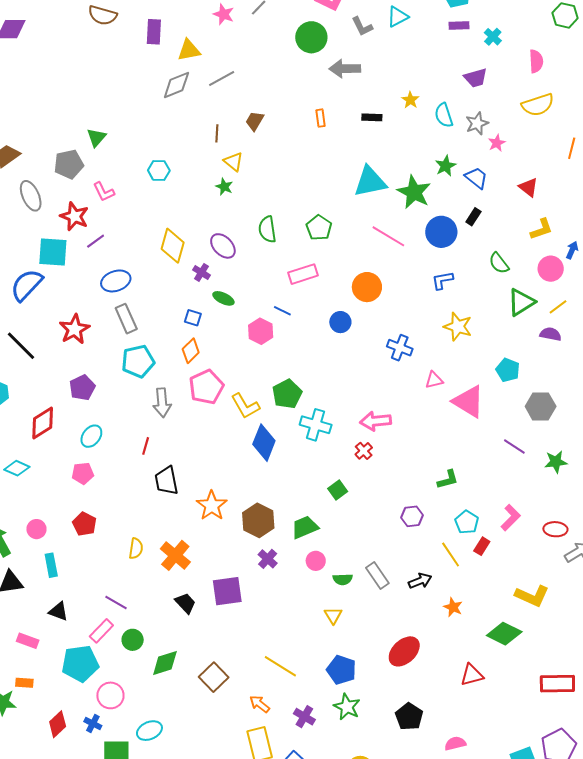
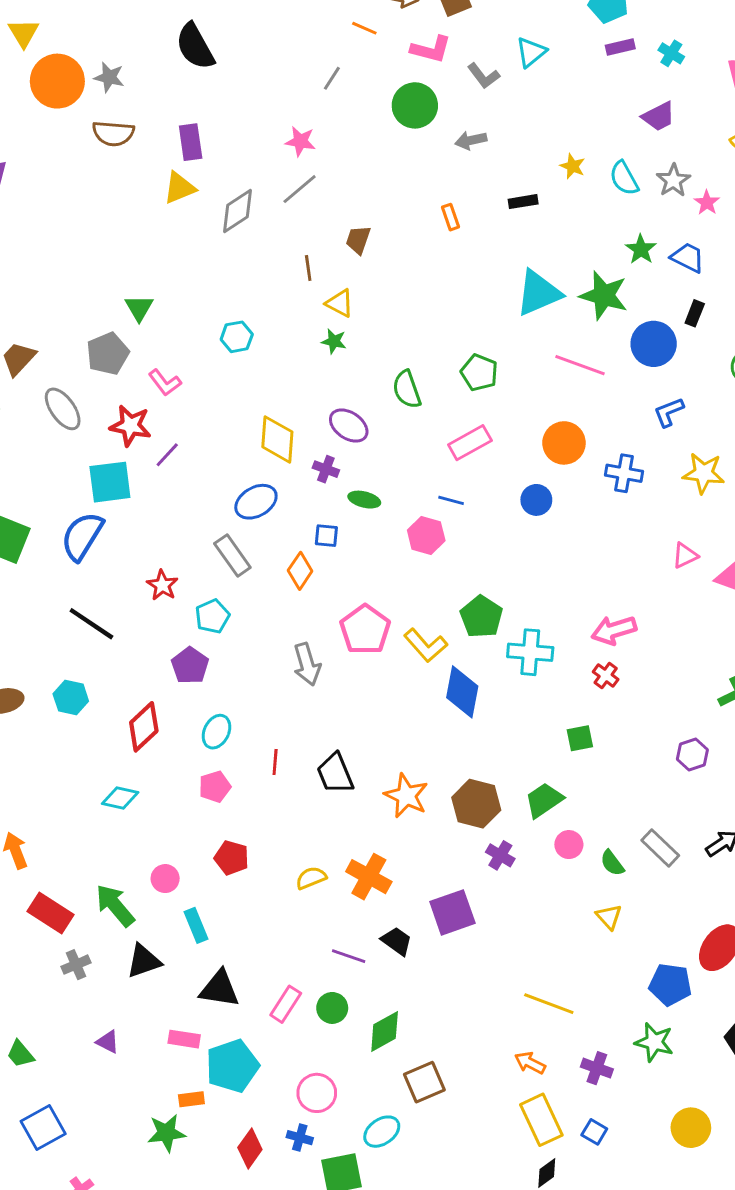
pink star: (224, 14) -> (300, 141), moved
yellow triangle: (189, 50) -> (179, 188), moved
gray arrow: (345, 69) -> (471, 140), size x0.7
blue ellipse: (116, 281) -> (256, 502), moved
red star: (74, 329) -> (162, 585), size x0.7
blue cross: (400, 348) -> (624, 473), moved
orange diamond: (191, 351) -> (300, 571), moved
cyan pentagon: (138, 361) -> (212, 616), moved, size x0.7
red line: (146, 446) -> (275, 762), moved
green square: (338, 490) -> (580, 738), turned 36
yellow semicircle: (136, 548) -> (311, 878), turned -110
green semicircle: (343, 579) -> (612, 863), turned 66
purple line: (116, 602) -> (349, 956), moved
black triangle: (58, 611) -> (219, 989), size x1.4
cyan pentagon: (80, 664) -> (232, 1066), moved
blue pentagon: (341, 670) -> (670, 985), moved
brown square: (214, 677) -> (424, 1082), moved, turned 32

